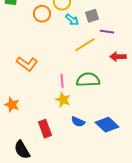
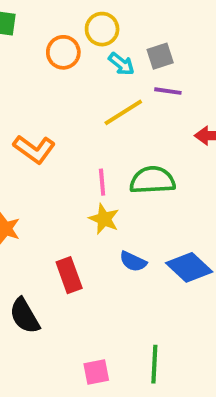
purple line: (107, 32) -> (168, 91), moved
yellow line: (85, 45) -> (123, 112), moved

